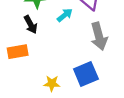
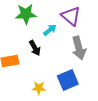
black arrow: (31, 25) -> (35, 48), moved

